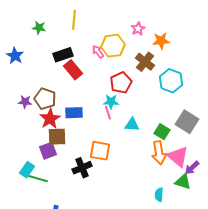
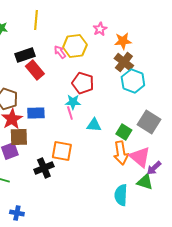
brown cross: (145, 62) -> (124, 62), moved
red pentagon: (121, 83) -> (83, 83), turned -30
cyan semicircle: (159, 195) -> (121, 195), size x1.5

